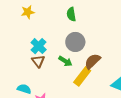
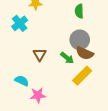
cyan cross: (39, 46) -> (20, 23), moved
brown semicircle: (93, 61) -> (85, 53), moved, turned -120

